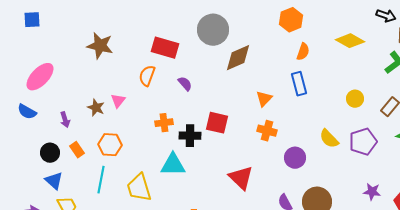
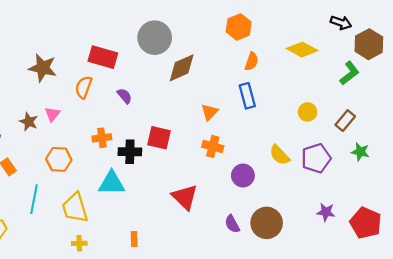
brown star: (100, 46) -> (43, 68), moved
orange hexagon: (110, 145) -> (59, 159), moved

